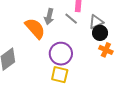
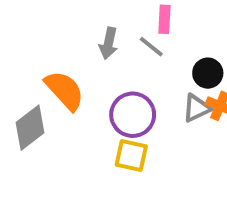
gray triangle: (96, 22) -> (197, 108), moved
orange semicircle: (35, 28) -> (64, 90), moved

